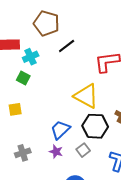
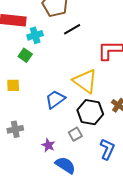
blue trapezoid: (60, 130) -> (55, 99), moved
purple star: (56, 152) -> (48, 145), moved

